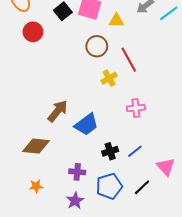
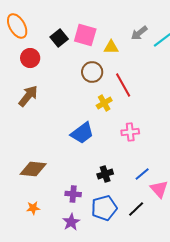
brown arrow: (58, 111) -> (28, 96), moved
blue trapezoid: (86, 124) -> (82, 133), moved
blue line: (135, 151) -> (142, 174), moved

